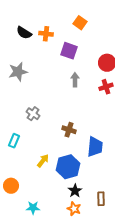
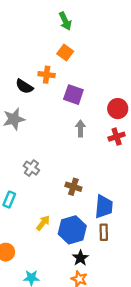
orange square: (80, 23) -> (65, 53), moved
black semicircle: (24, 33) -> (24, 86), moved
brown rectangle: (101, 199) -> (104, 232), moved

